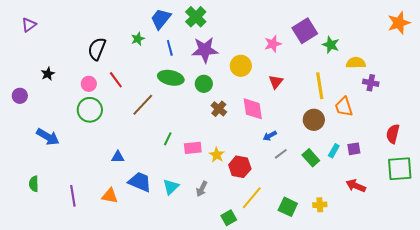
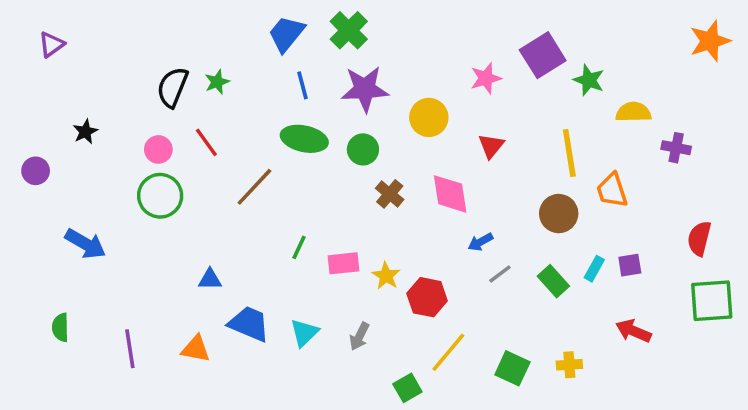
green star: (138, 39) -> (217, 82), moved
purple cross: (371, 83) -> (676, 148), moved

